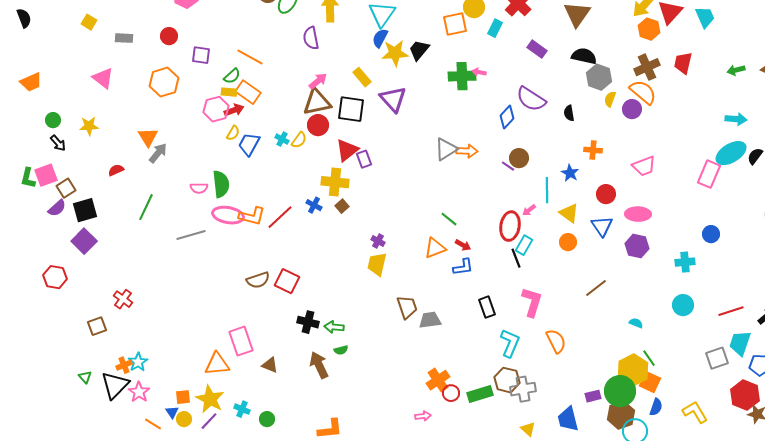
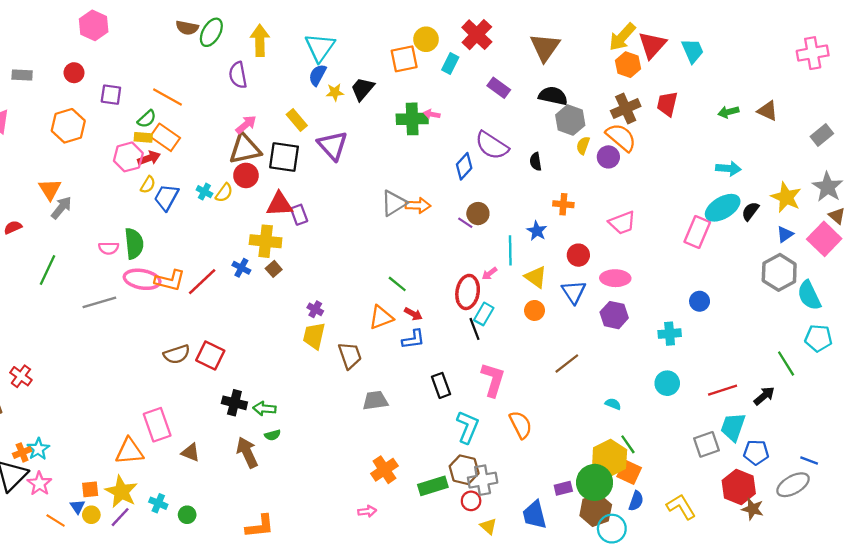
yellow star: (395, 53) -> (335, 92), size x0.6
red triangle: (347, 150) -> (279, 204), turned 35
brown trapezoid: (407, 307) -> (350, 355), moved
red circle: (451, 393) -> (471, 501), moved

